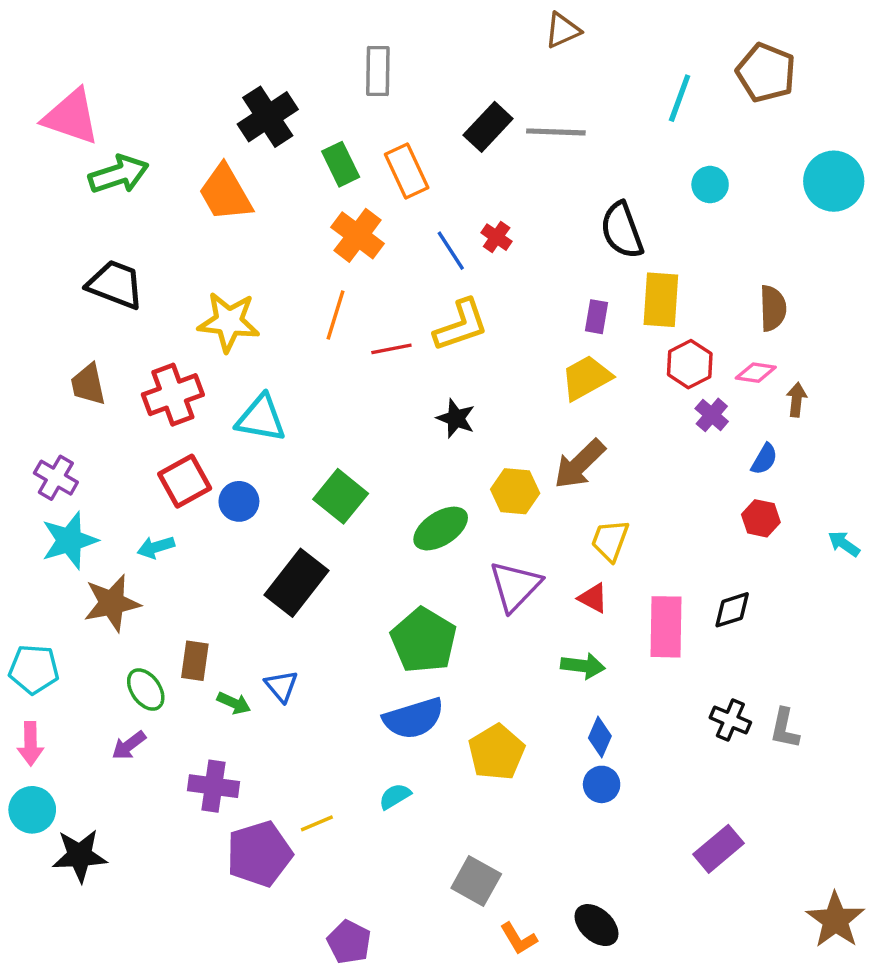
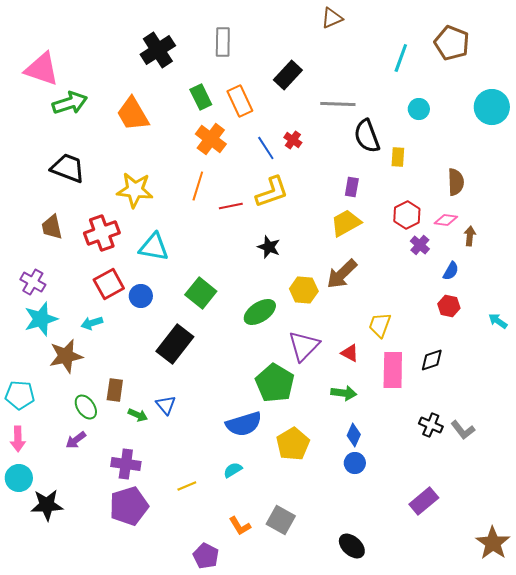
black cross: (268, 117) -> (158, 50), moved
gray line: (556, 132) -> (338, 104), moved
yellow rectangle: (661, 300) -> (398, 157), moved, size x0.6
yellow trapezoid: (610, 540) -> (380, 325), moved
green pentagon: (424, 640) -> (275, 383), moved
gray L-shape: (785, 728) -> (463, 430), turned -50
purple pentagon: (259, 854) -> (129, 506), moved
orange L-shape: (519, 939) -> (240, 526), moved

